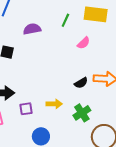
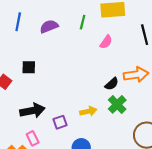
purple semicircle: (32, 29) -> (49, 26), moved
green cross: (82, 113) -> (117, 104), moved

